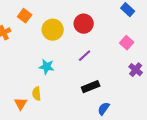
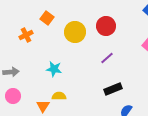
cyan star: (47, 67) -> (54, 69), moved
yellow semicircle: (37, 94) -> (59, 96), turned 96

